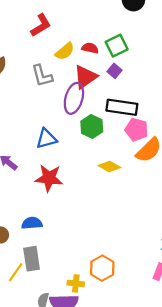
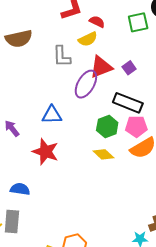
green square: (117, 46) -> (138, 22), moved
red semicircle: (90, 48) -> (97, 22), moved
green hexagon: (92, 126) -> (107, 127), moved
pink pentagon: (136, 130) -> (136, 126), turned -30

